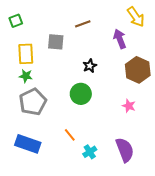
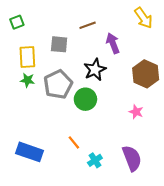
purple arrow: (120, 39) -> (113, 43), moved
black star: (90, 66) -> (95, 70), size x1.5
gray pentagon: (33, 102) -> (58, 84), moved

